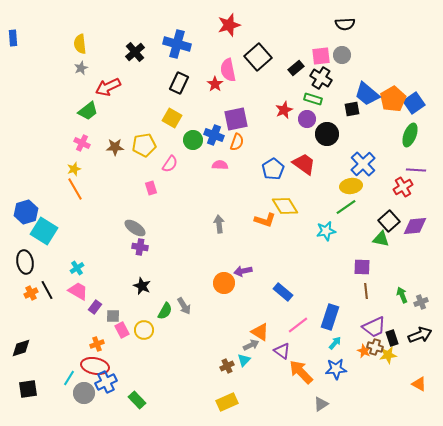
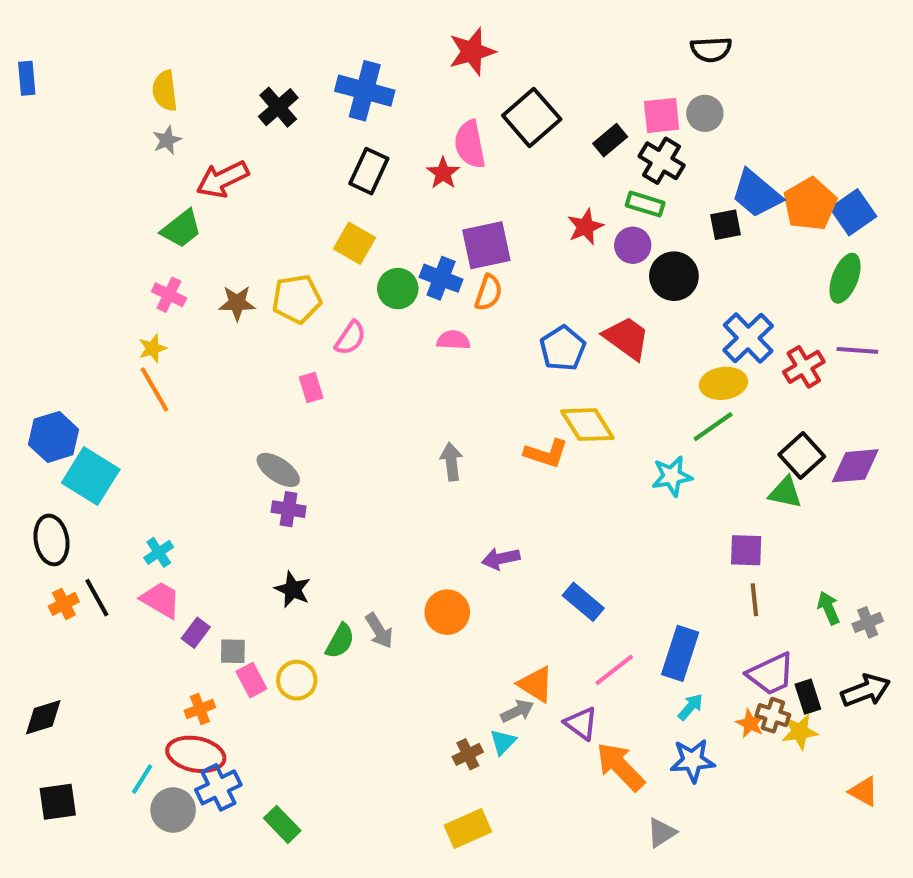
red cross: (403, 187) -> (804, 367), moved
orange circle: (224, 283) -> (447, 612), moved

